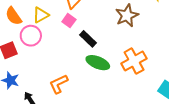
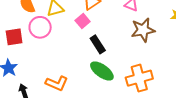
orange L-shape: (59, 84) -> (57, 83), turned -145

